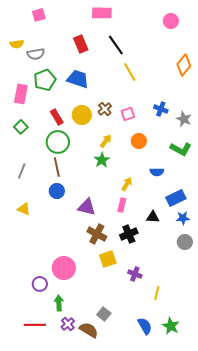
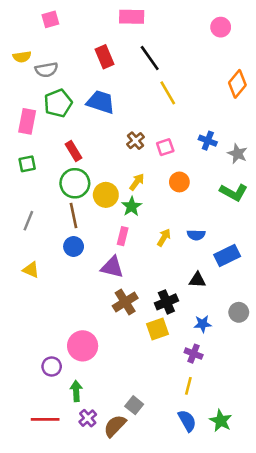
yellow circle: (82, 115) -> (106, 195), moved
green square: (21, 127) -> (27, 164), turned 32
blue semicircle: (157, 172) -> (196, 235), moved
pink rectangle: (122, 205) -> (123, 236), moved
blue star: (183, 218) -> (203, 324), moved
brown cross: (97, 234) -> (125, 302), turned 30
yellow square: (108, 259) -> (157, 329), moved
purple cross: (135, 274) -> (194, 354), moved
yellow line: (157, 293) -> (188, 386), moved
brown semicircle: (89, 330) -> (115, 426), turned -78

